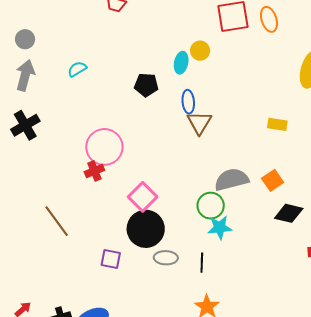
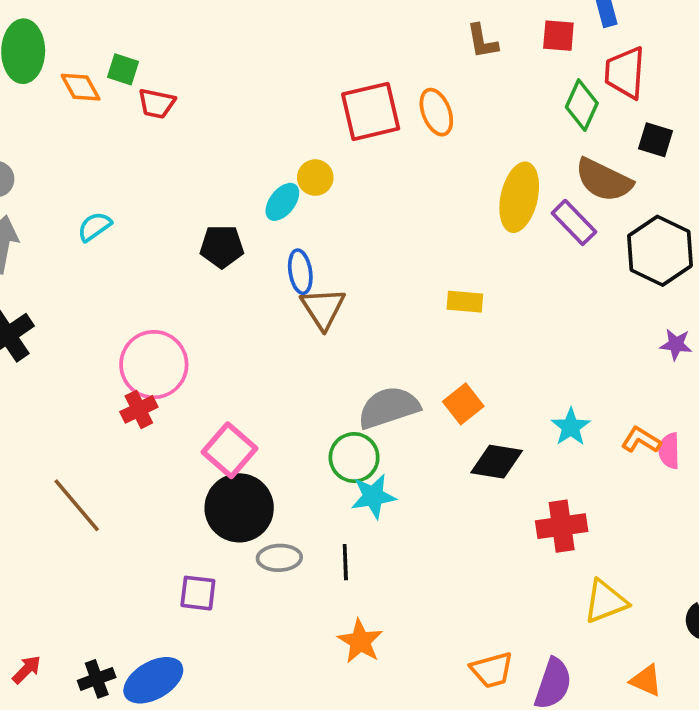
cyan ellipse: (181, 63) -> (282, 202), turned 30
purple square: (111, 259) -> (198, 593), moved

